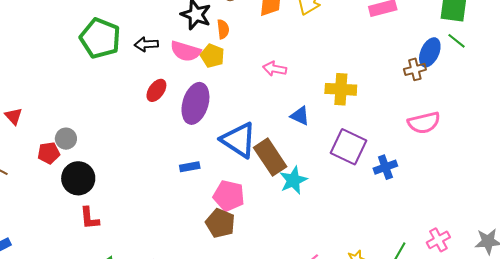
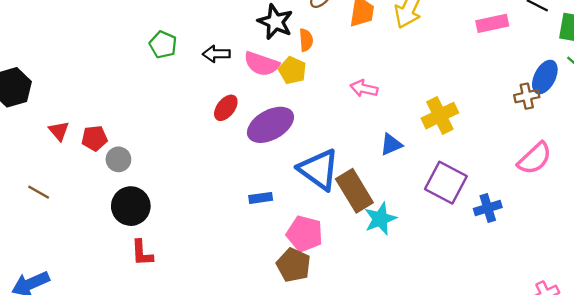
green pentagon: (100, 38) -> (163, 45), size x0.6
yellow cross: (341, 89) -> (440, 116), turned -32
purple ellipse: (195, 103) -> (270, 125), turned 42
blue triangle: (300, 116) -> (391, 144), turned -50
pink semicircle: (424, 123) -> (535, 158), turned -32
red pentagon: (49, 153) -> (94, 138), moved

